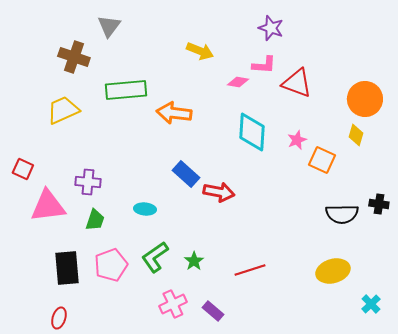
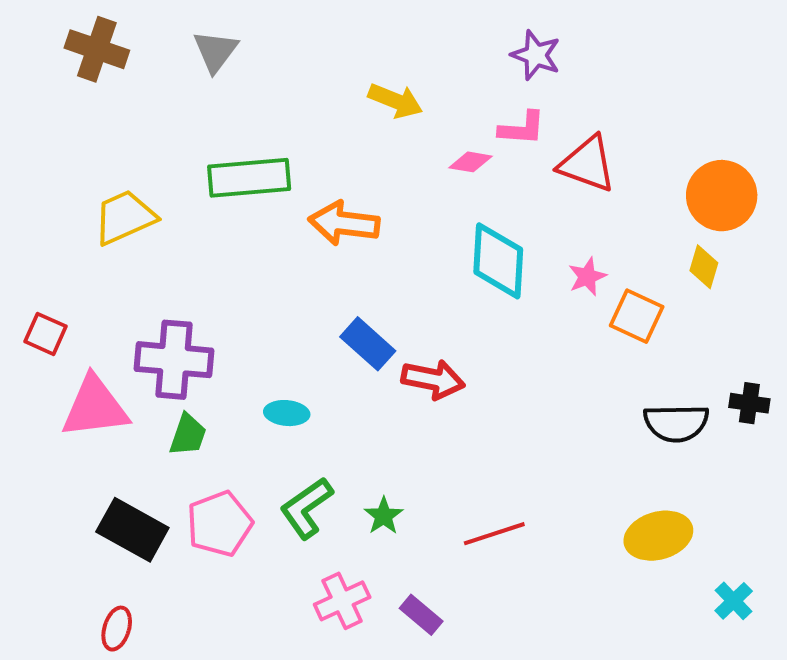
brown cross: (74, 57) -> (97, 49), moved
purple cross: (88, 182) -> (174, 360), size x1.5
black rectangle: (67, 268) -> (132, 530), turned -56

